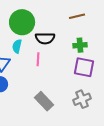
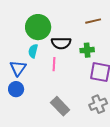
green cross: (80, 45) -> (87, 50), moved

